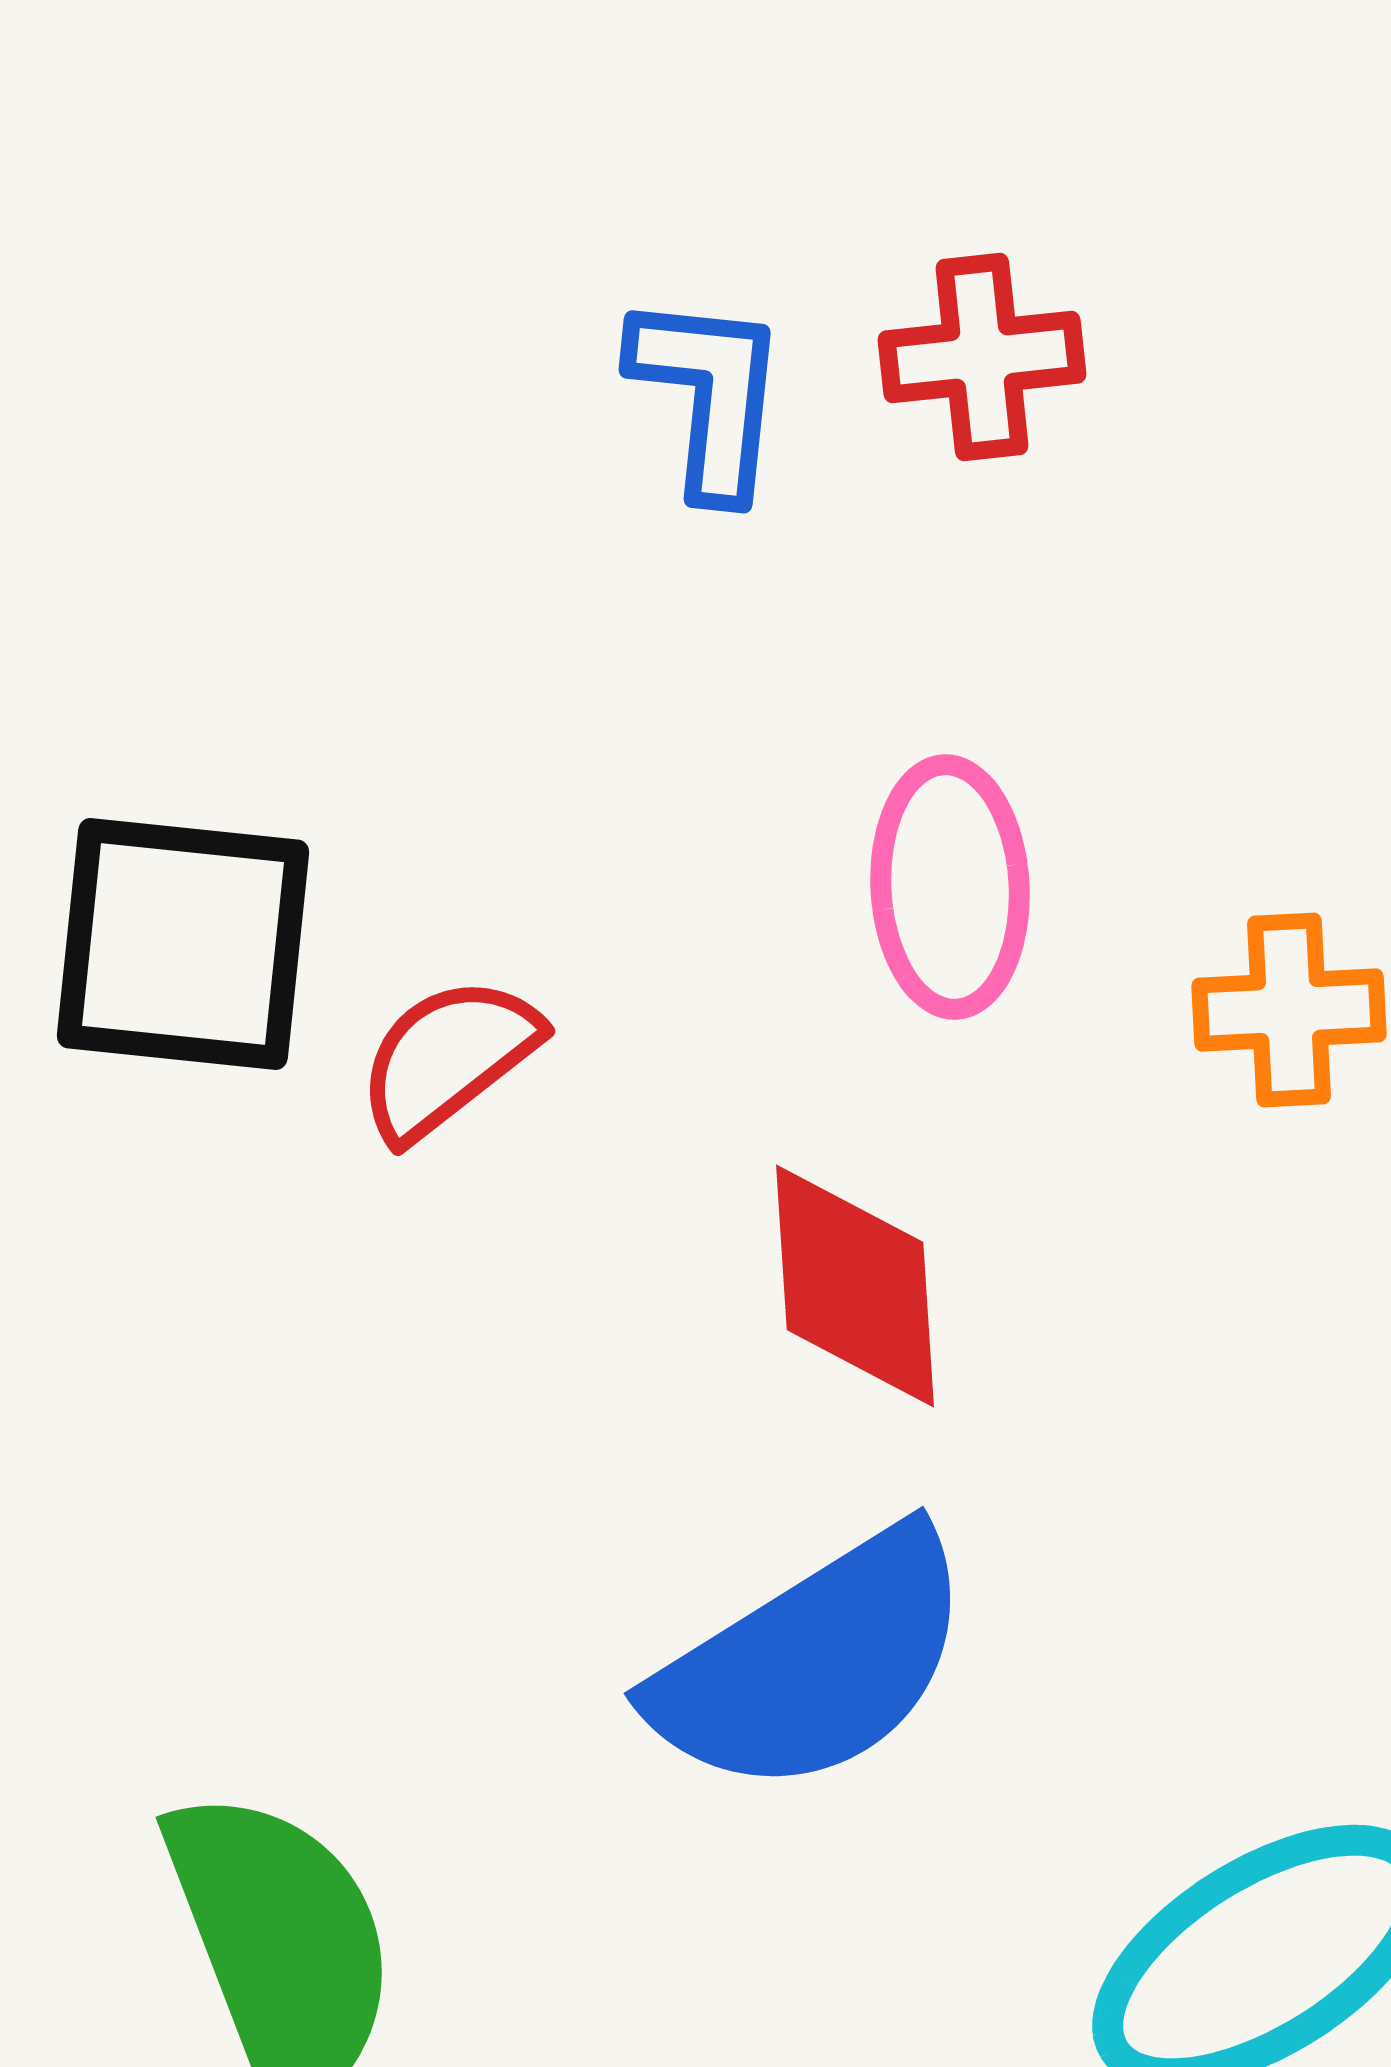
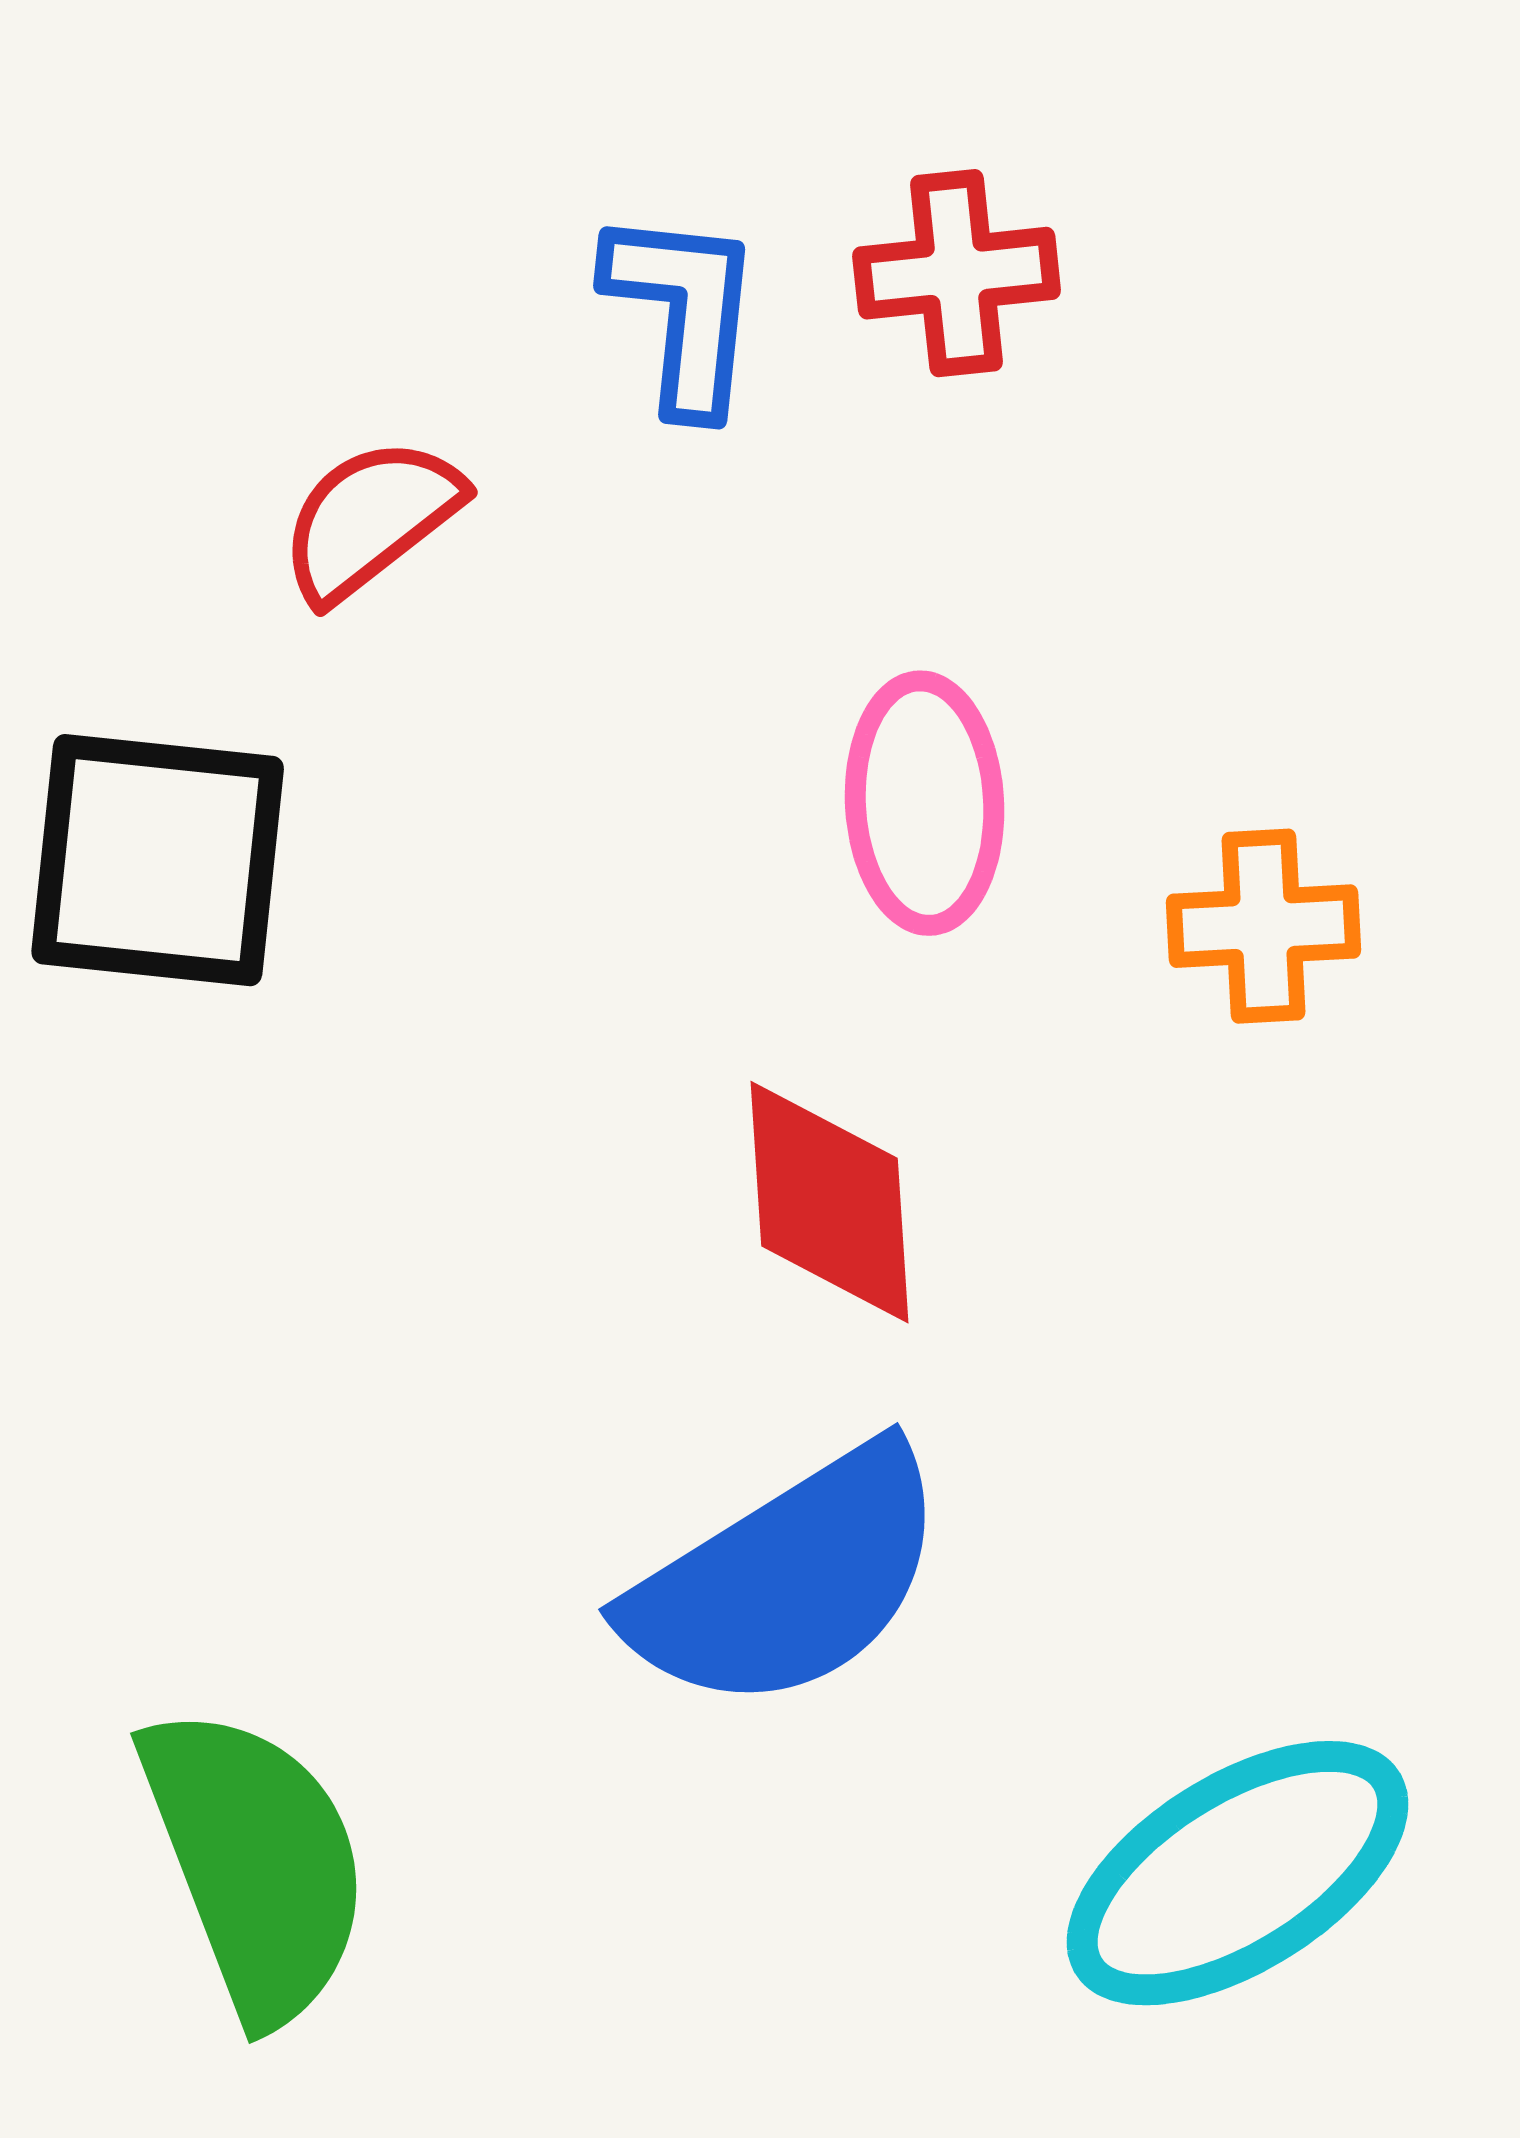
red semicircle: (448, 1058) -> (371, 519), moved

